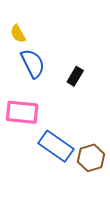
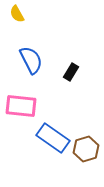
yellow semicircle: (18, 34) -> (17, 14), moved

